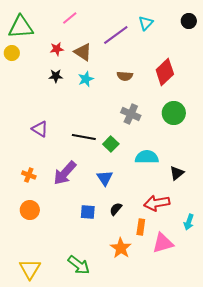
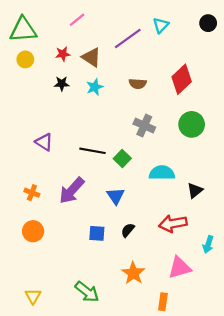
yellow circle: (12, 53) -> (25, 59), moved
orange rectangle: (141, 227) -> (163, 302), moved
yellow triangle: (30, 269) -> (33, 296), size x0.7

